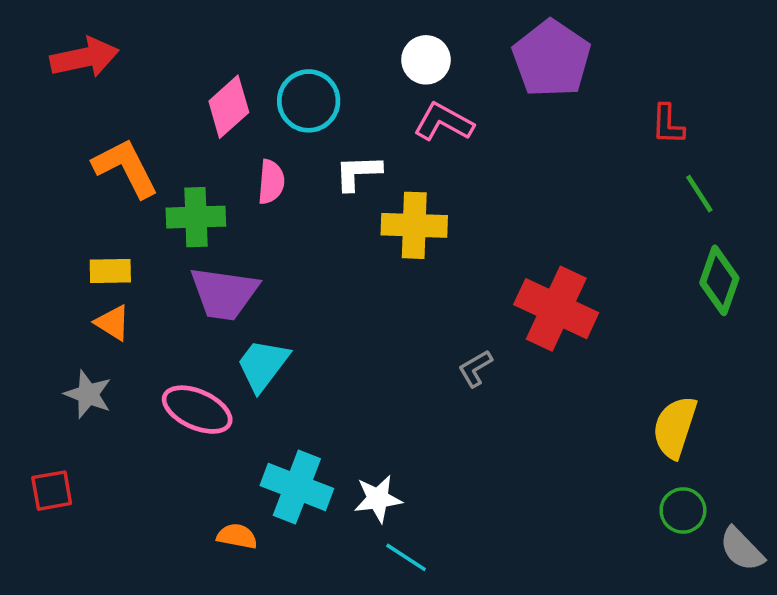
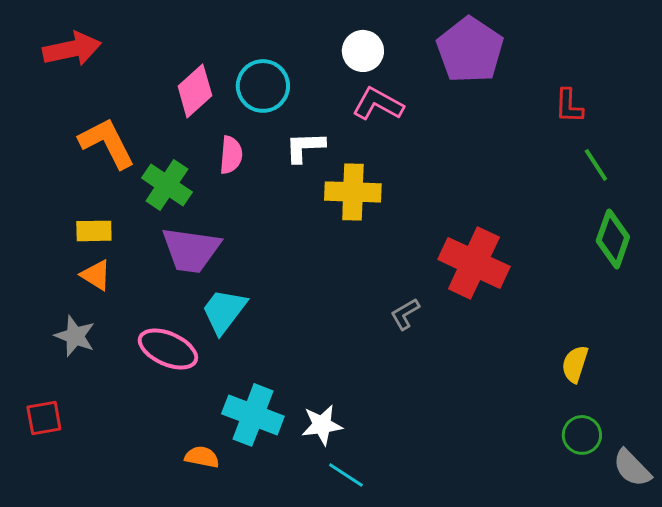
green cross: (196, 217) -> (167, 185), turned 36
yellow semicircle: (675, 427) -> (575, 364), size x0.7

